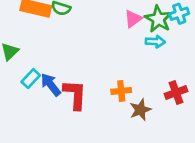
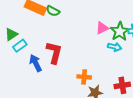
cyan rectangle: (31, 79) -> (20, 46), moved
red L-shape: (75, 95) -> (54, 53), moved

